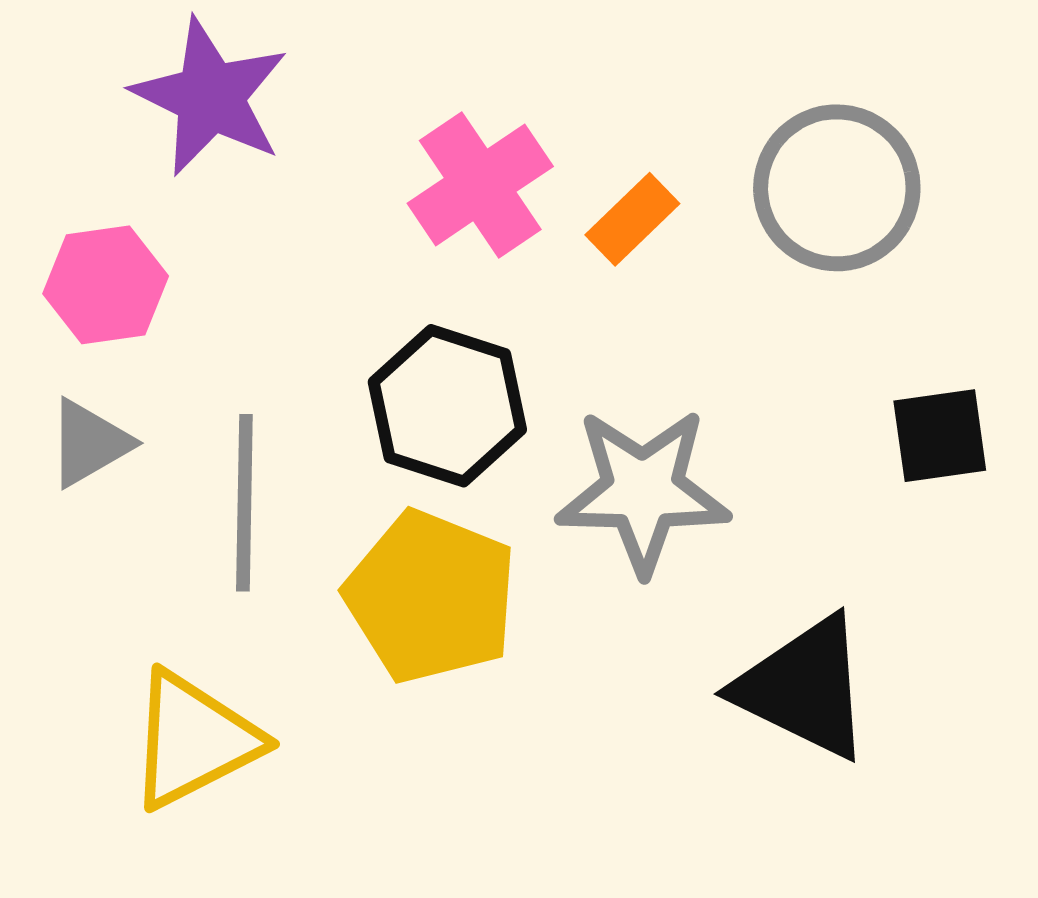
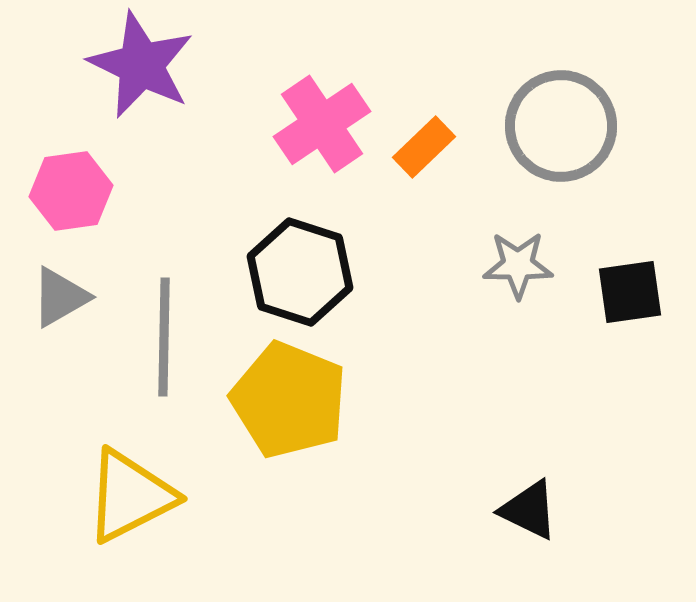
gray star: (643, 491) -> (518, 265), moved, size x0.6
black triangle: (804, 688) -> (529, 510), moved, size x0.6

